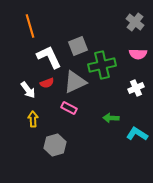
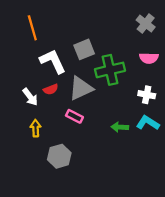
white cross: (136, 88) -> (147, 95), turned 35
cyan L-shape: (137, 134) -> (148, 123), moved

